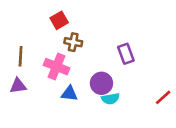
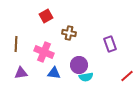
brown cross: (73, 42) -> (69, 33), moved
purple rectangle: (126, 54) -> (110, 44), moved
purple triangle: (18, 86) -> (21, 73), moved

